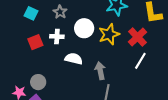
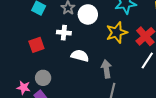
white circle: (84, 28) -> (88, 14), moved
red square: (35, 42) -> (36, 45), moved

